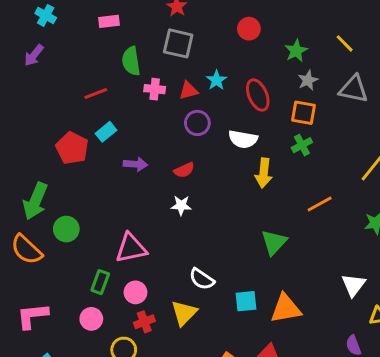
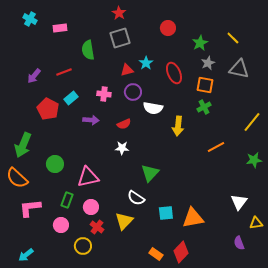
pink rectangle: (109, 21) -> (60, 28), moved
gray square: (178, 43) -> (120, 38), turned -30
purple arrow: (34, 55) -> (34, 76), moved
pink cross: (155, 89) -> (104, 94), moved
white semicircle: (243, 139) -> (153, 108), moved
green circle: (66, 229) -> (55, 164), moved
green triangle: (274, 242) -> (150, 173), moved
pink L-shape: (32, 316) -> (30, 208), moved
red cross: (144, 322) -> (97, 227), turned -32

